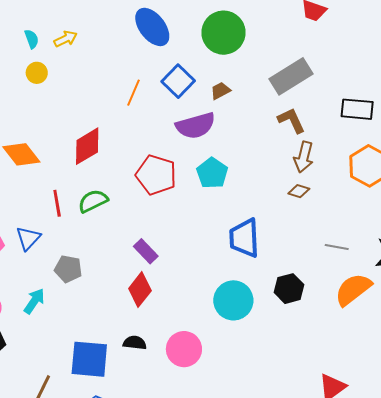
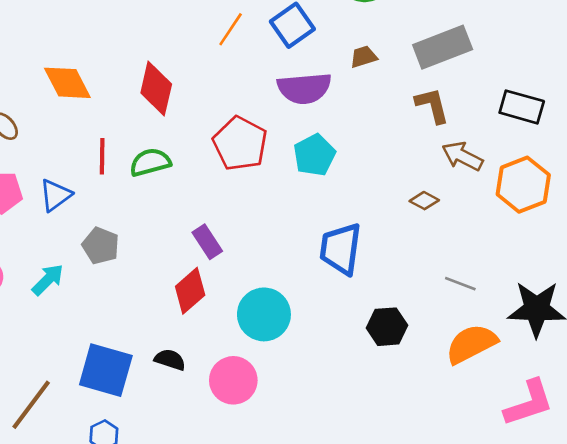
brown trapezoid: (220, 91) -> (364, 57), moved
red diamond: (87, 146) -> (156, 88), turned -57
brown arrow: (304, 157) -> (462, 156), moved, turned 92
cyan circle: (233, 300) -> (264, 314), moved

